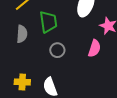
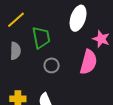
pink semicircle: (94, 48) -> (88, 62), size x1.4

